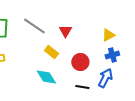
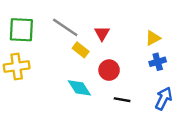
yellow rectangle: (51, 52) -> (81, 50), moved
red circle: (80, 62) -> (109, 70), moved
blue arrow: (105, 78) -> (164, 99), moved

